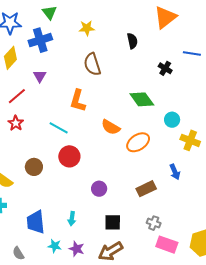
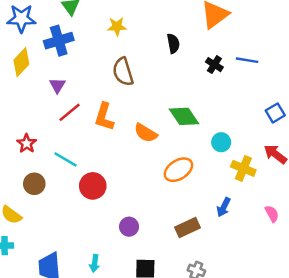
black cross: (165, 68) -> (214, 65), moved
red line: (17, 96) -> (70, 112), moved
orange semicircle: (111, 127) -> (146, 133), moved
cyan line: (59, 128) -> (66, 159), moved
brown circle: (34, 167) -> (34, 184), moved
blue arrow: (175, 172) -> (224, 207), turned 49

